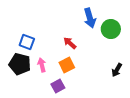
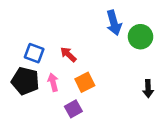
red arrow: (70, 43) -> (68, 54), moved
black arrow: (117, 70) -> (148, 89), turned -32

